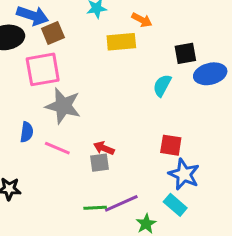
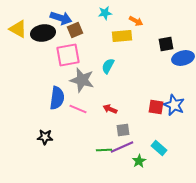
cyan semicircle: (162, 85) -> (108, 66), moved
blue semicircle: (27, 132) -> (57, 98), size x1.6
gray square: (100, 163) -> (123, 130), moved
blue star: (184, 174) -> (174, 105), moved

